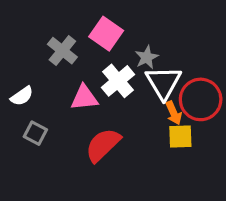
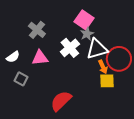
pink square: (106, 34) -> (84, 20), moved
white triangle: (163, 83) -> (97, 49), turned 45
pink triangle: (84, 98) -> (40, 58), moved
red semicircle: (103, 145) -> (61, 101), moved

